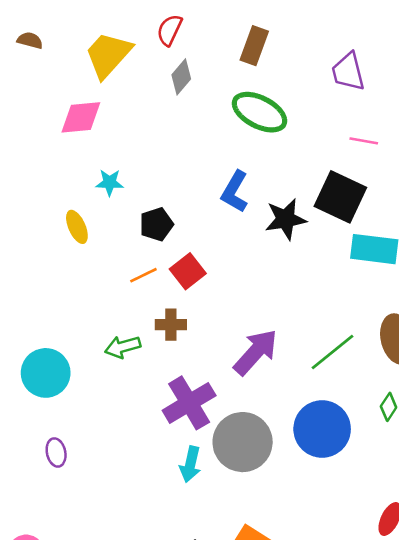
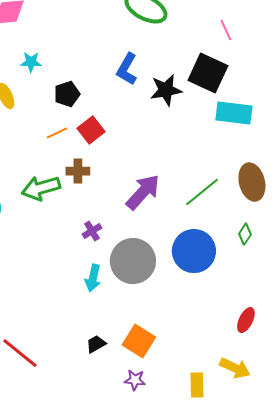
pink line: (364, 141) -> (226, 30), turned 55
green arrow: (123, 347) -> (41, 188), size x1.4
purple cross: (189, 403) -> (92, 231), size x0.5

